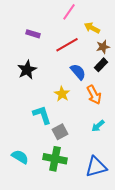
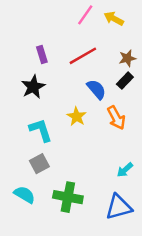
yellow arrow: (92, 28) -> (114, 19), moved
purple rectangle: (33, 34) -> (42, 55), moved, turned 56
cyan L-shape: (42, 115) -> (41, 130), moved
cyan arrow: (98, 126) -> (125, 170), moved
gray square: (60, 132) -> (39, 164), moved

